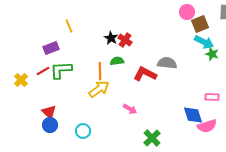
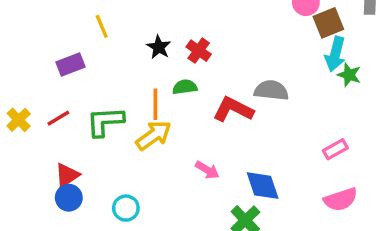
black star: (111, 38) -> (159, 47), moved
cyan arrow: (204, 42) -> (335, 54), turned 78
green L-shape: (61, 70) -> (105, 122), moved
red line: (43, 71) -> (58, 118), moved
pink rectangle: (212, 97) -> (335, 149), moved, turned -32
red triangle: (49, 112) -> (67, 175), turned 42
blue diamond: (193, 115) -> (263, 186), moved

